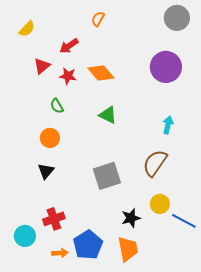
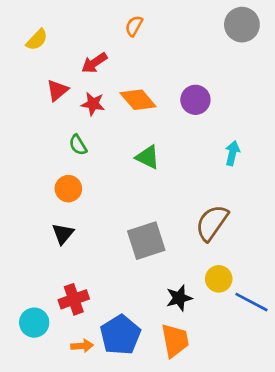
purple circle: (166, 67) -> (195, 100), moved, size x0.7
cyan arrow: (168, 125) -> (232, 153), moved

